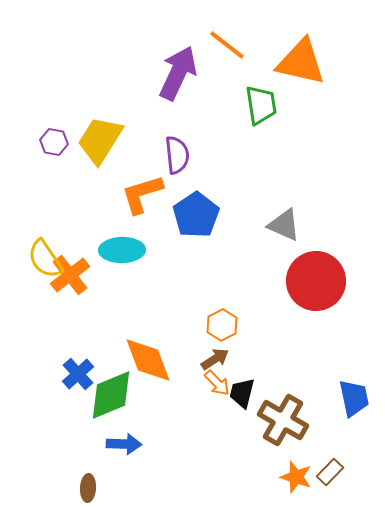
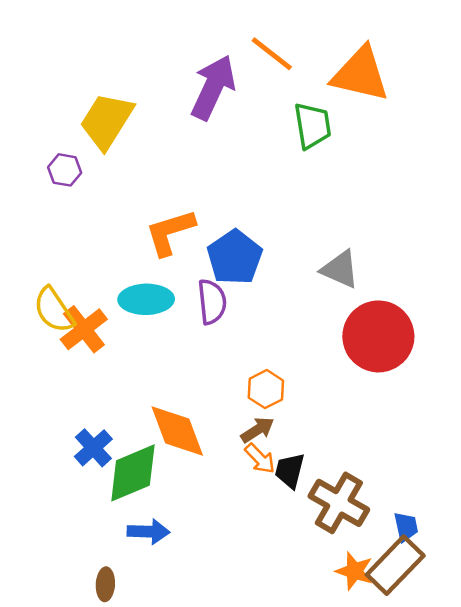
yellow trapezoid: (100, 140) -> (107, 121), moved
purple semicircle: (177, 155) -> (212, 302), moved
blue trapezoid: (354, 398) -> (406, 527), moved, size x0.7
brown rectangle: (330, 472) -> (395, 565), size x1.8

